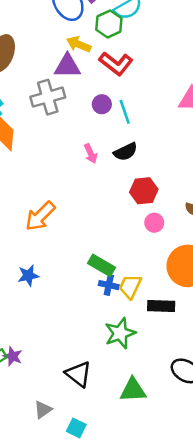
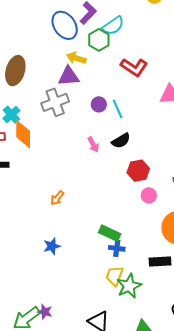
red L-shape: (116, 64) -> (134, 67), moved
orange arrow: (40, 216) -> (57, 198), size x0.6
yellow trapezoid: (130, 286) -> (115, 276), moved

